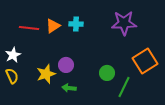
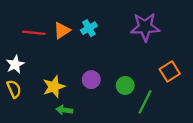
cyan cross: (76, 24) -> (89, 28), turned -32
orange square: (145, 61) -> (170, 71), size x0.7
purple circle: (66, 65) -> (91, 80), moved
green arrow: (69, 88) -> (64, 110), moved

